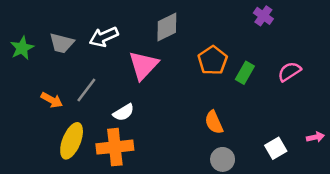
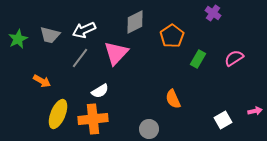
orange pentagon: (213, 60) -> (172, 36), moved
gray line: (86, 90) -> (80, 58), moved
gray circle: (223, 159) -> (149, 129), moved

